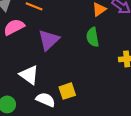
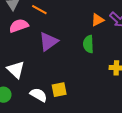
white triangle: (29, 75) -> (16, 70), moved

